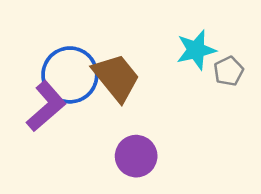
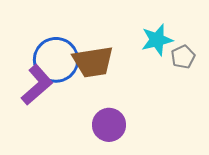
brown trapezoid: (116, 77) -> (93, 62), turned 120

